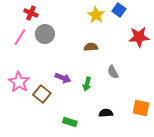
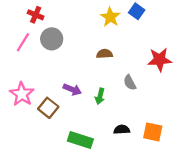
red star: (139, 37) -> (160, 60), moved
orange square: (141, 108) -> (153, 132), moved
green rectangle: (70, 122) -> (80, 140), size x1.5

